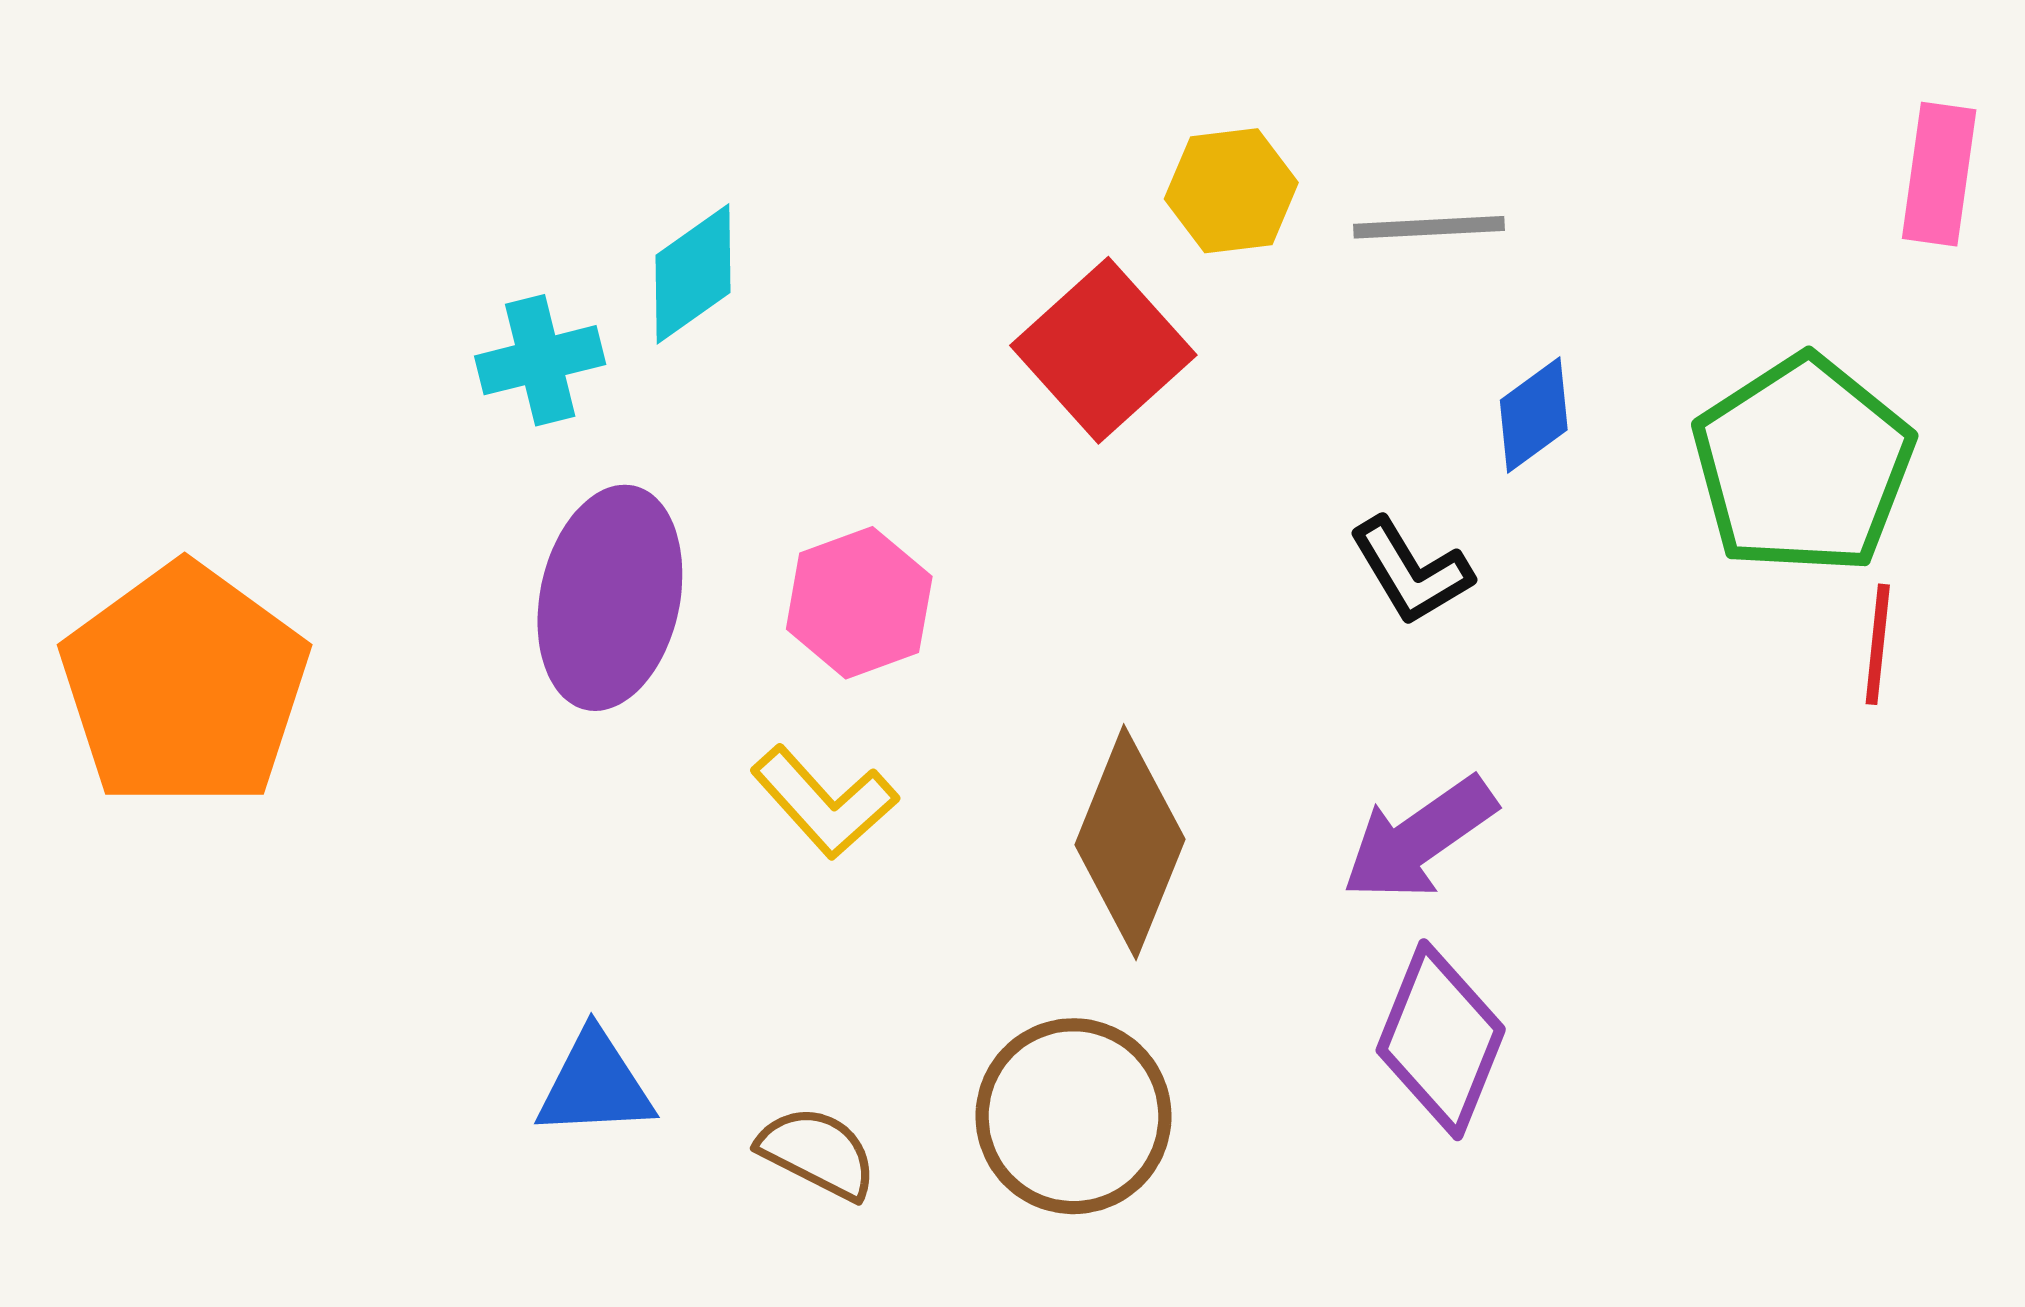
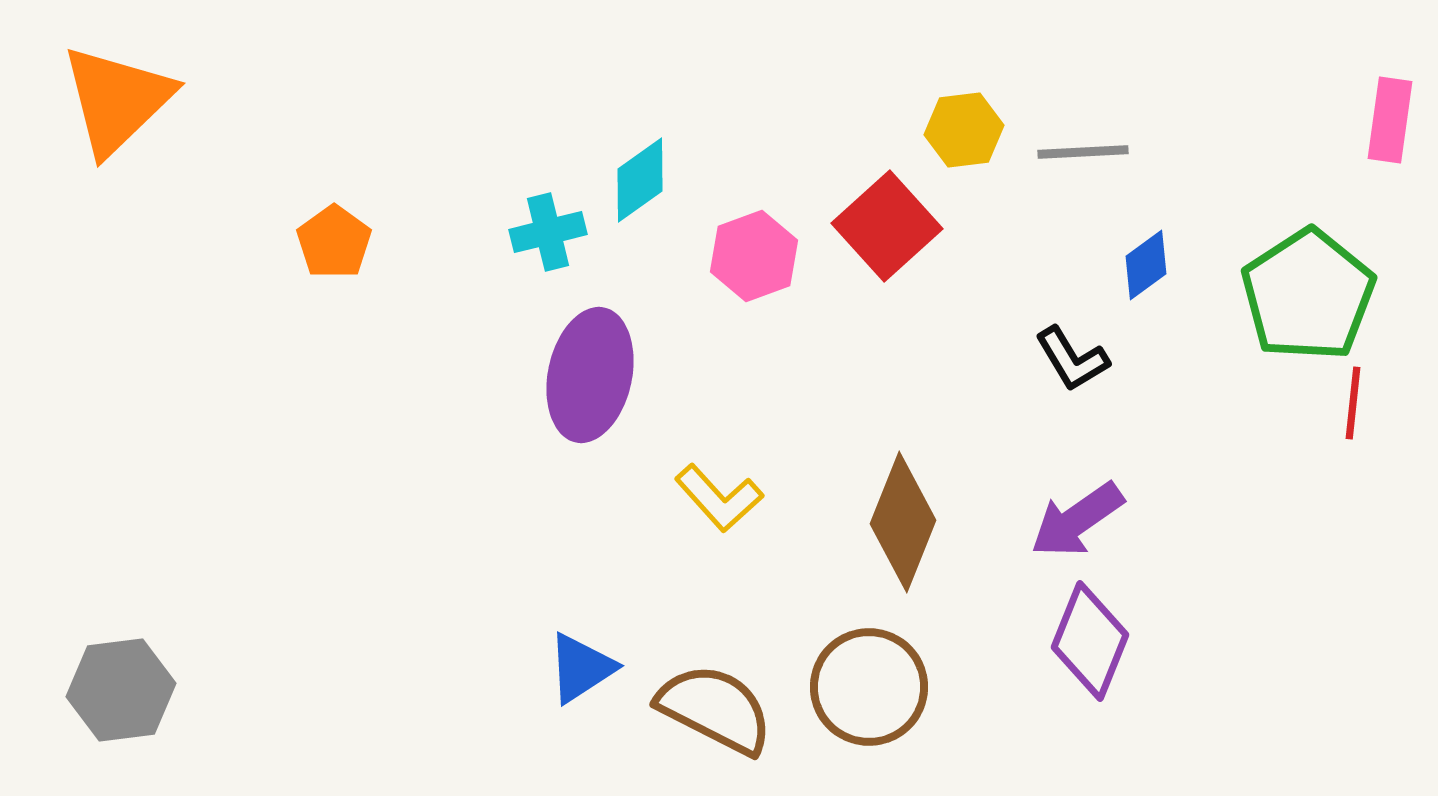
pink hexagon: (859, 603) -> (754, 256), moved
orange pentagon: (185, 686) -> (334, 242), moved, size x0.5
blue triangle: (595, 1085) -> (581, 668), turned -30
brown semicircle: (818, 1153) -> (715, 709), size x1.6

